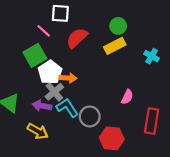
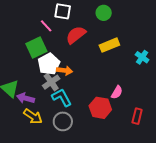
green circle: (118, 26) -> (104, 13), moved
purple arrow: (42, 106) -> (26, 98), moved
gray circle: (90, 116) -> (63, 121), moved
red rectangle: (152, 121) -> (137, 116), size x0.7
red hexagon: (112, 138) -> (100, 108), moved

